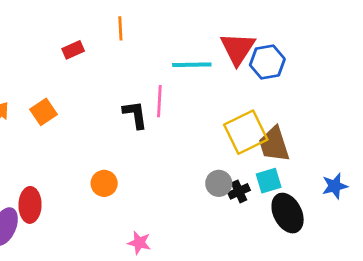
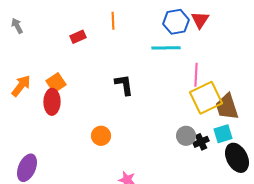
red triangle: (238, 49) -> (200, 20), moved, size x0.7
blue hexagon: (267, 62) -> (176, 22), moved
pink line: (159, 101) -> (196, 75), moved
red ellipse: (30, 205) -> (52, 102), moved

